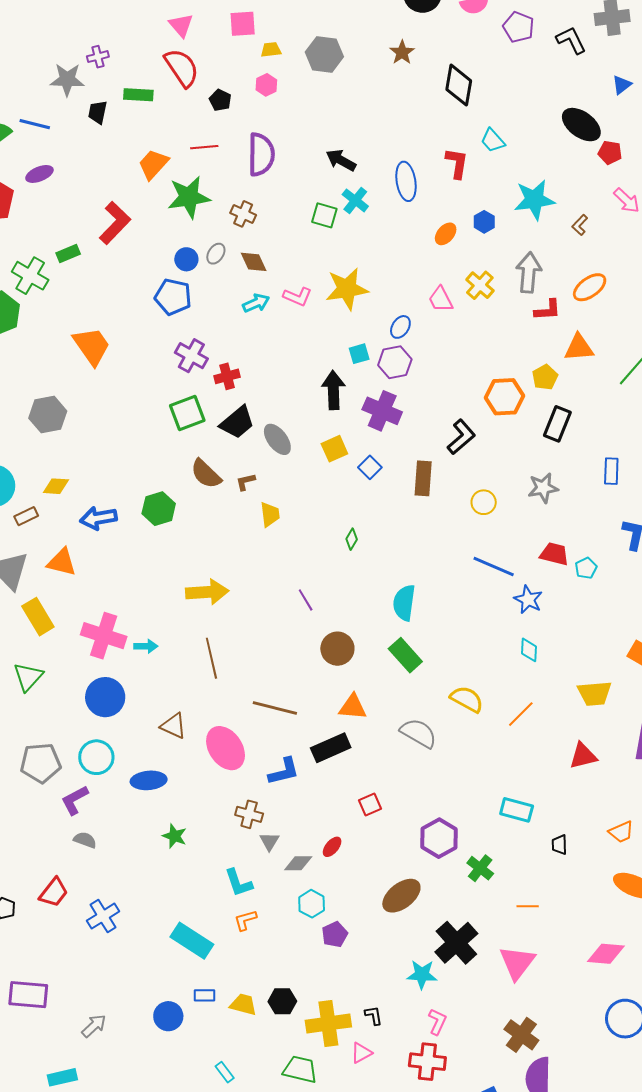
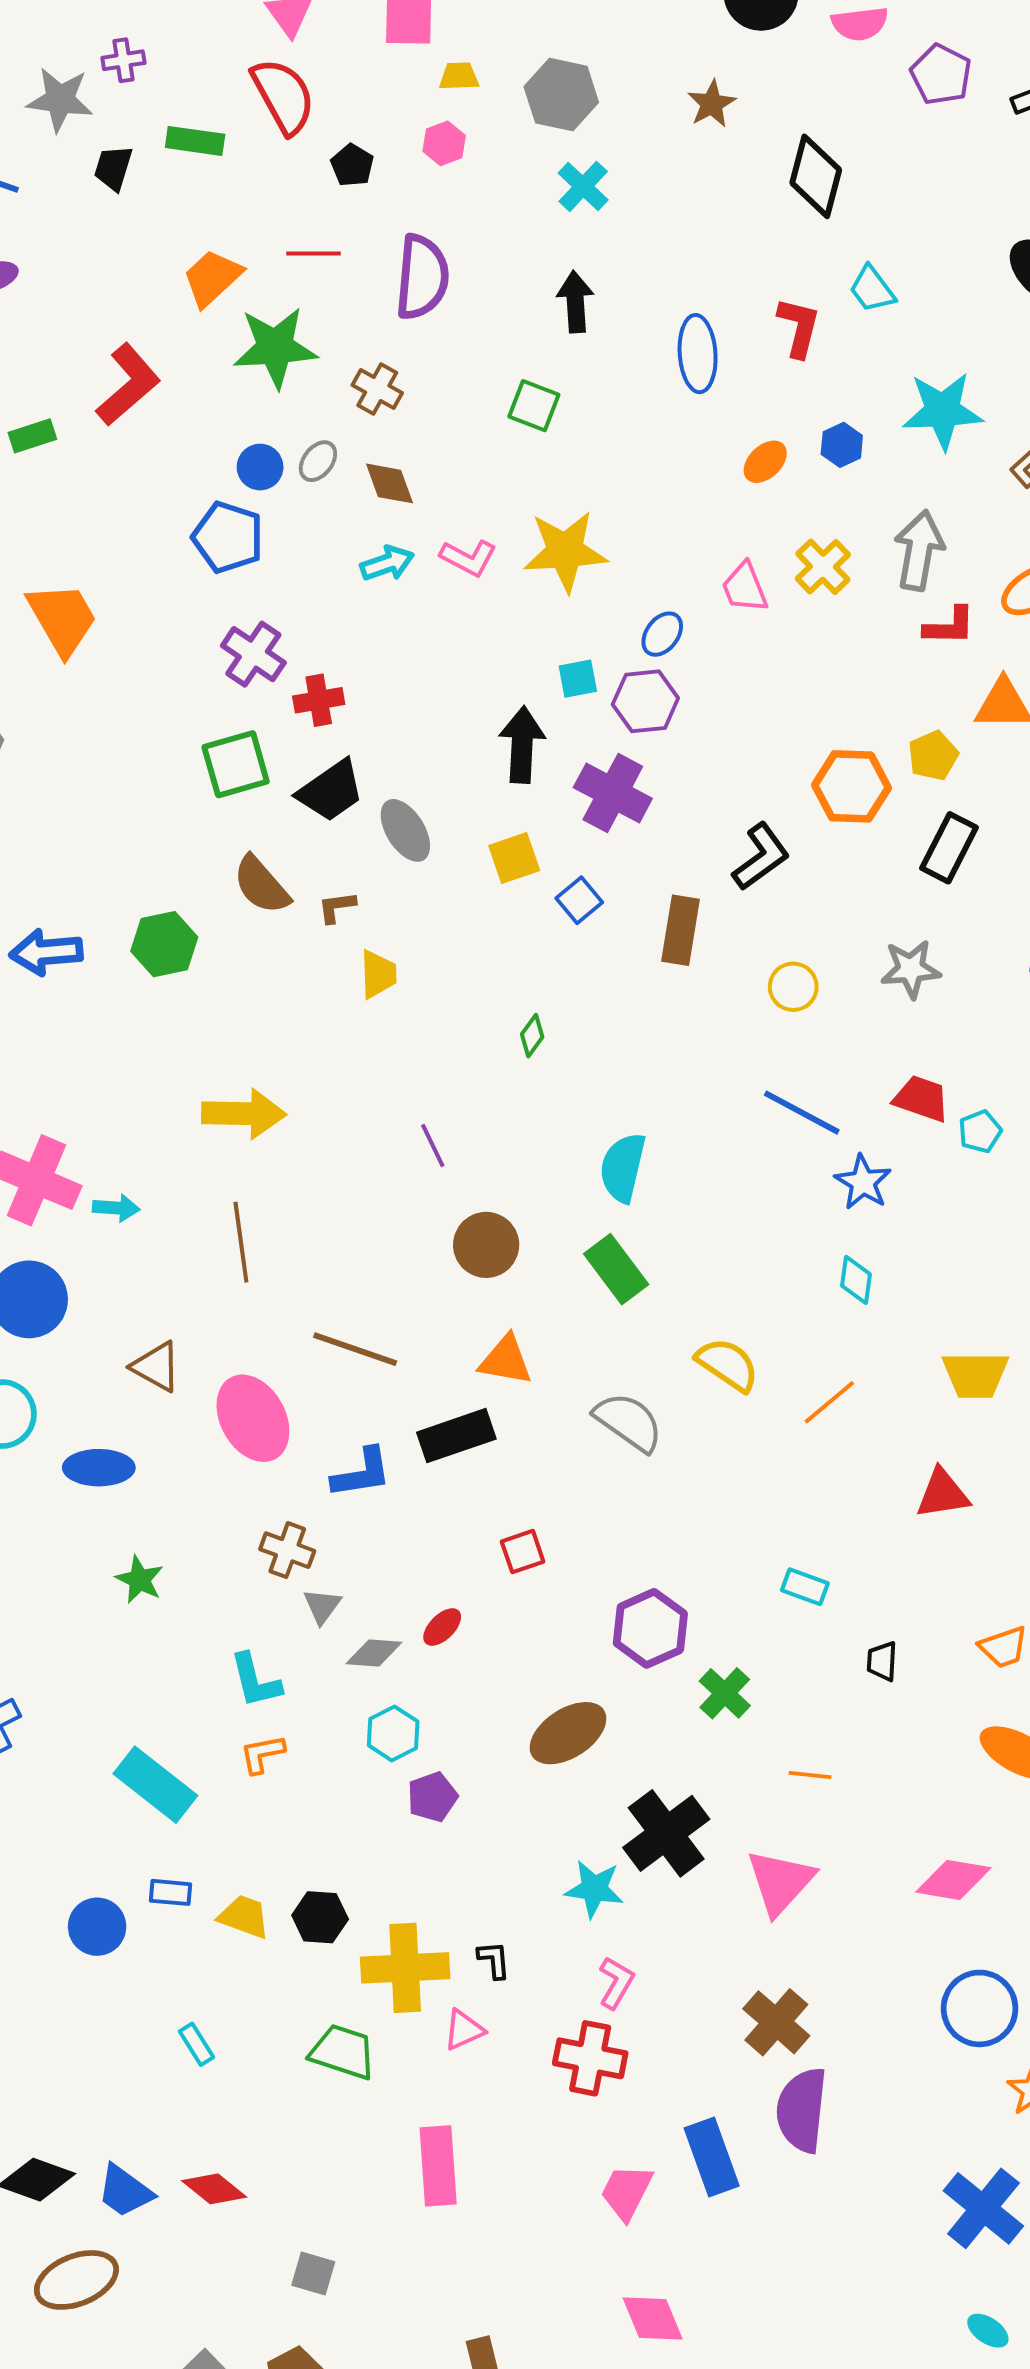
black arrow: (341, 160) -> (575, 302), turned 52
cyan cross: (355, 200) -> (583, 186), moved
cyan rectangle: (517, 810) -> (805, 1587), size x0.7

